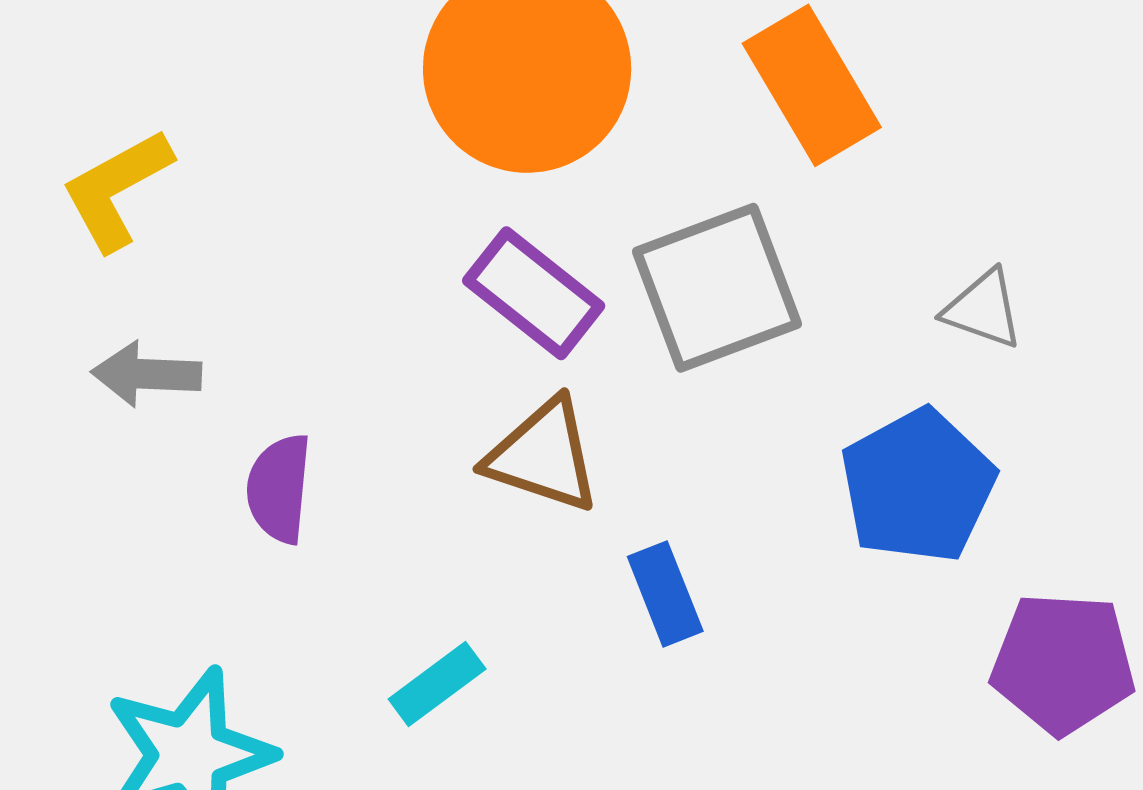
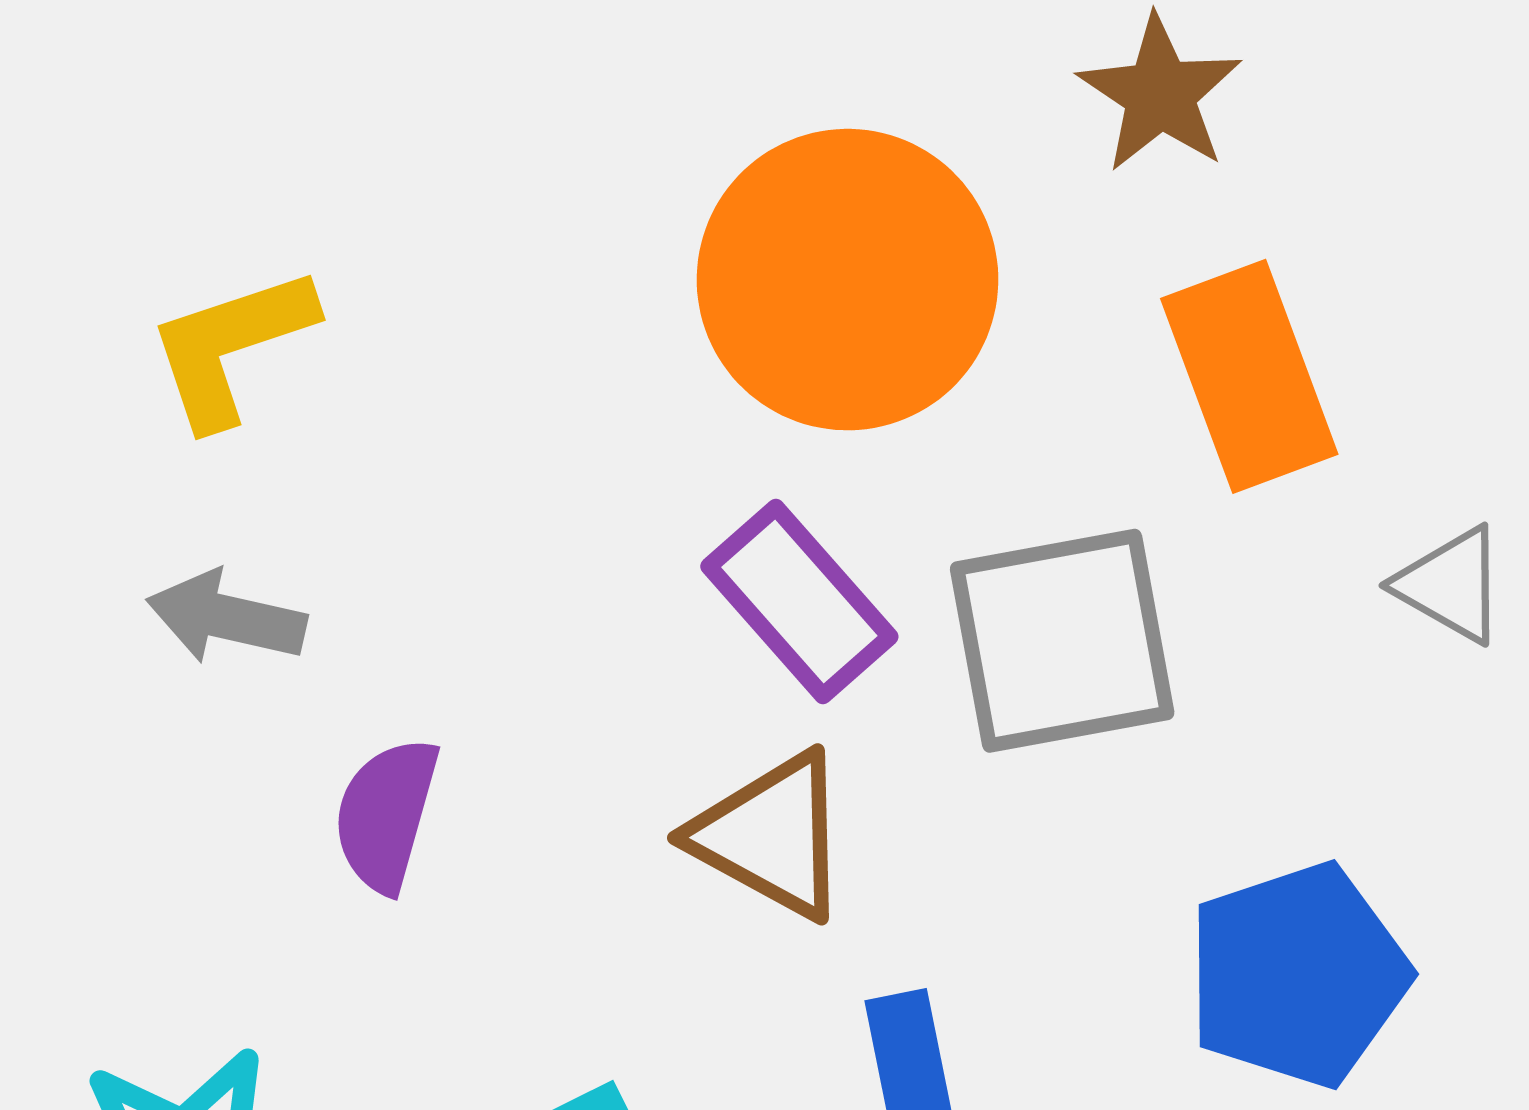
gray triangle: (983, 309) -> (1451, 585), moved

